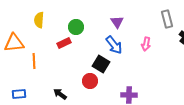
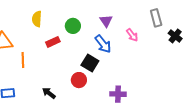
yellow semicircle: (39, 20) -> (37, 19), moved
green circle: (76, 27) -> (73, 26), moved
pink arrow: (146, 44) -> (132, 35), moved, turned -48

